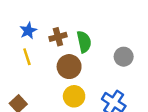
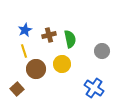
brown circle: (69, 67) -> (36, 69), moved
yellow circle: (74, 96) -> (62, 64), moved

